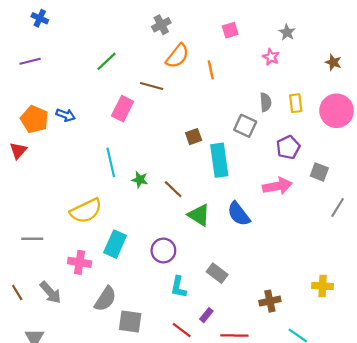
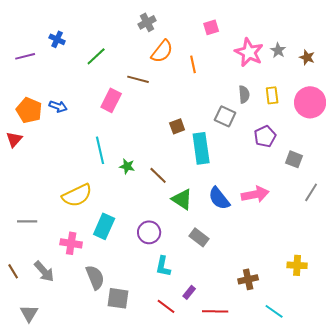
blue cross: (40, 18) -> (57, 39), moved
gray star: (287, 32) -> (278, 50), moved
pink star: (271, 57) -> (249, 52), size x1.8
pink arrow: (277, 186) -> (255, 194), moved
gray rectangle: (217, 273) -> (199, 237), moved
gray semicircle: (105, 299) -> (95, 277), turned -55

